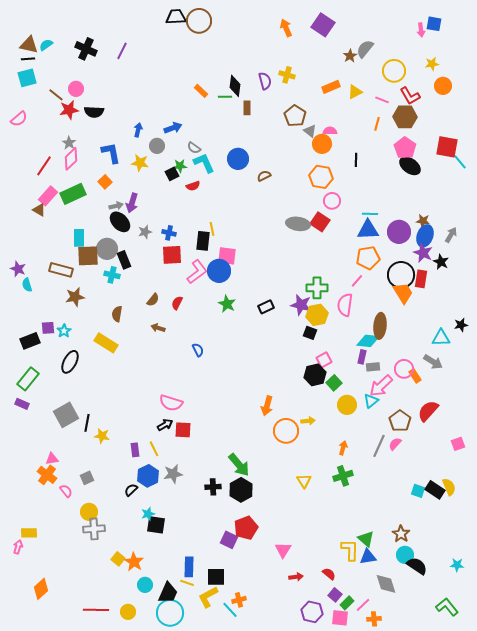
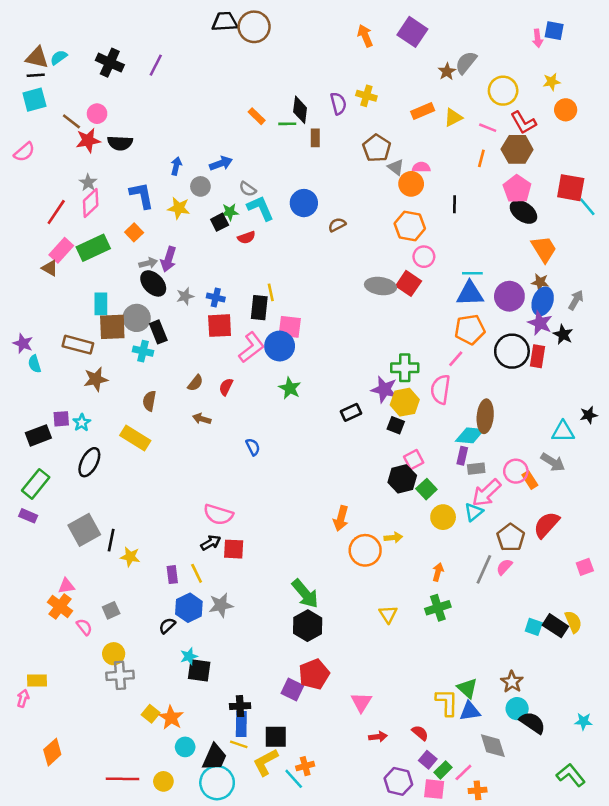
orange trapezoid: (403, 293) -> (544, 249), moved
black rectangle: (266, 307) -> (351, 412), moved
black cross: (213, 487) -> (240, 706), moved

